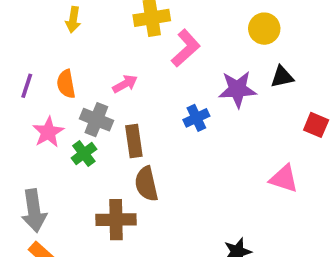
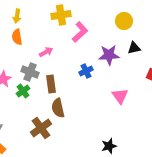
orange semicircle: (66, 84) -> (17, 37), moved
pink triangle: (284, 179) -> (120, 96), moved, turned 36
brown cross: (116, 220) -> (41, 128), turned -35

